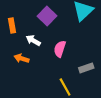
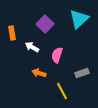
orange arrow: (22, 58) -> (39, 73), moved

